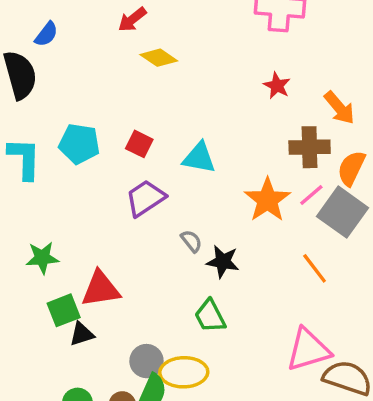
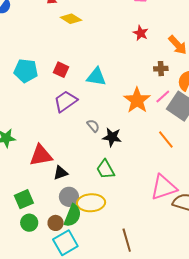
brown cross: (310, 147) -> (161, 69), size x0.6
green square: (64, 310) -> (24, 199), moved
black triangle: (82, 334) -> (60, 173), moved

